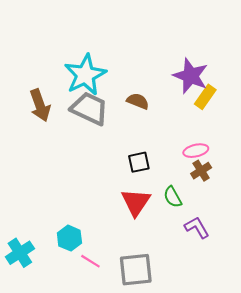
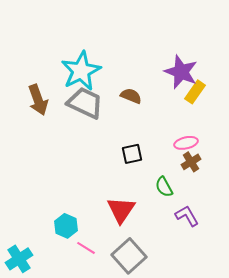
red triangle: (136, 202) -> (121, 210), moved
cyan cross: (20, 253) -> (19, 259), moved
gray square: (136, 270) -> (129, 256), turned -36

